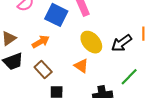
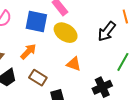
yellow ellipse: (91, 42) -> (66, 33), moved

